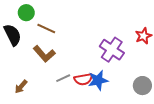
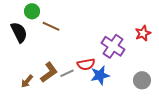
brown L-shape: (44, 54) -> (49, 72), moved, turned -85
red semicircle: (83, 79) -> (86, 64), moved

